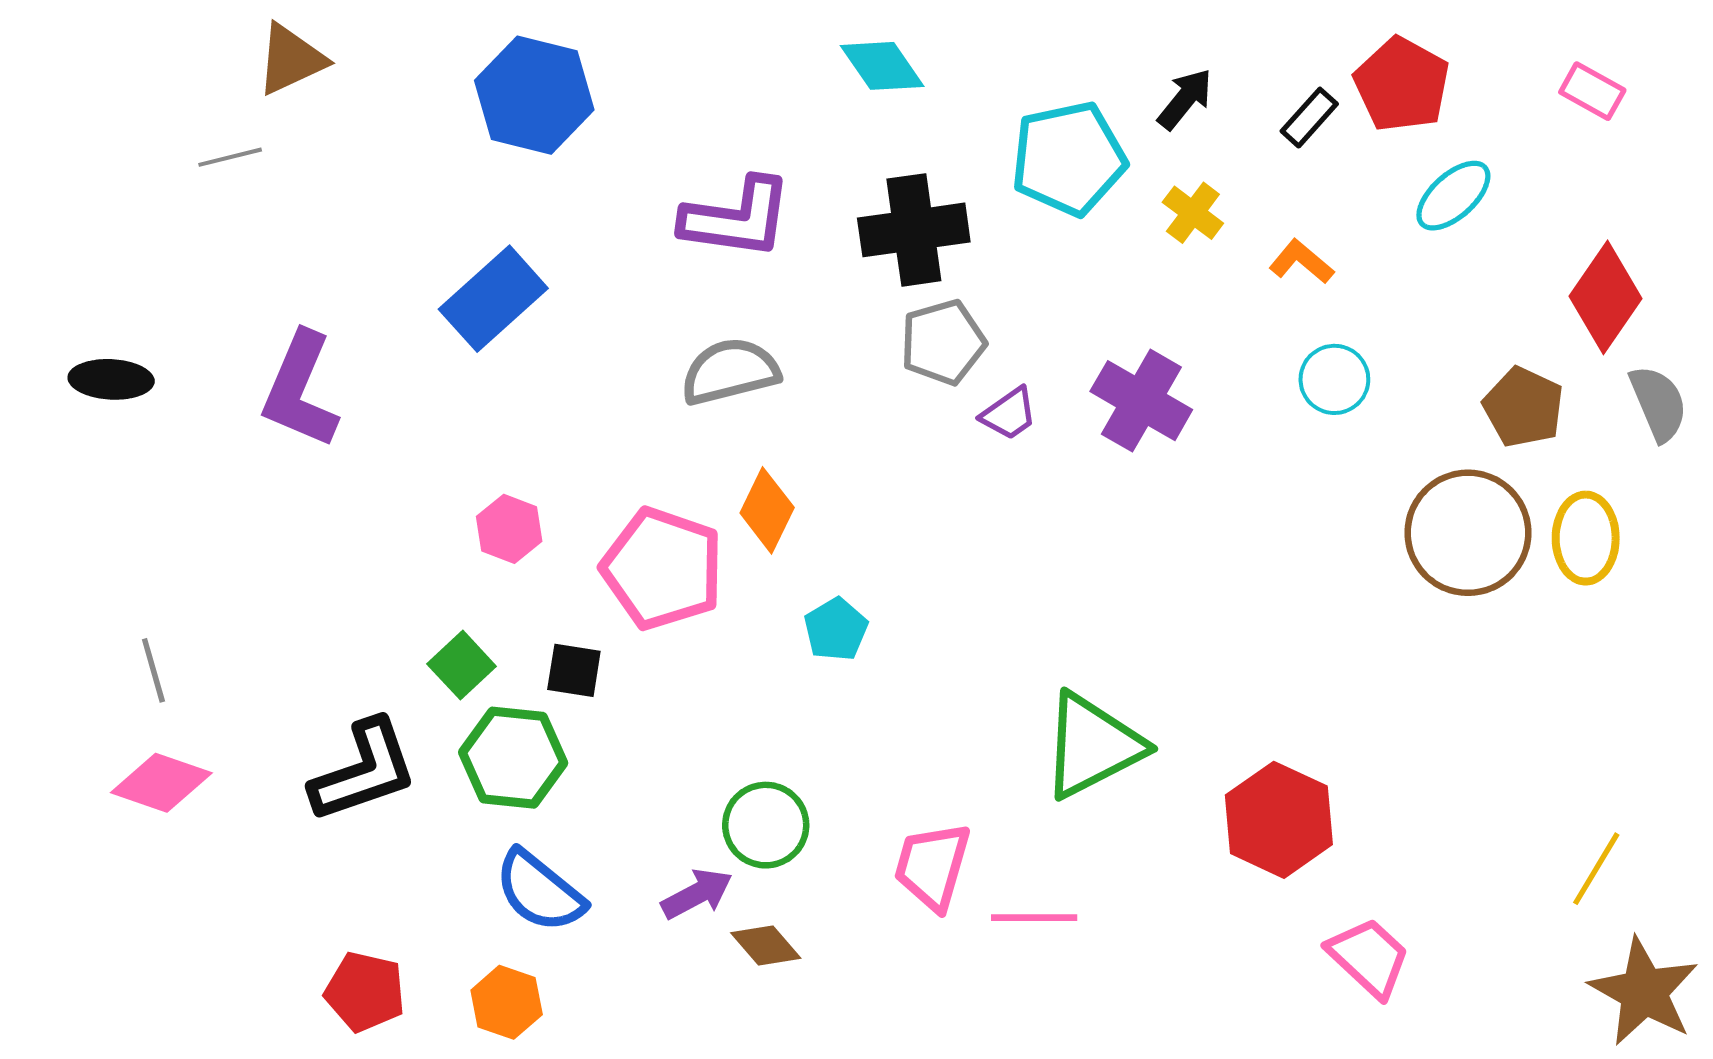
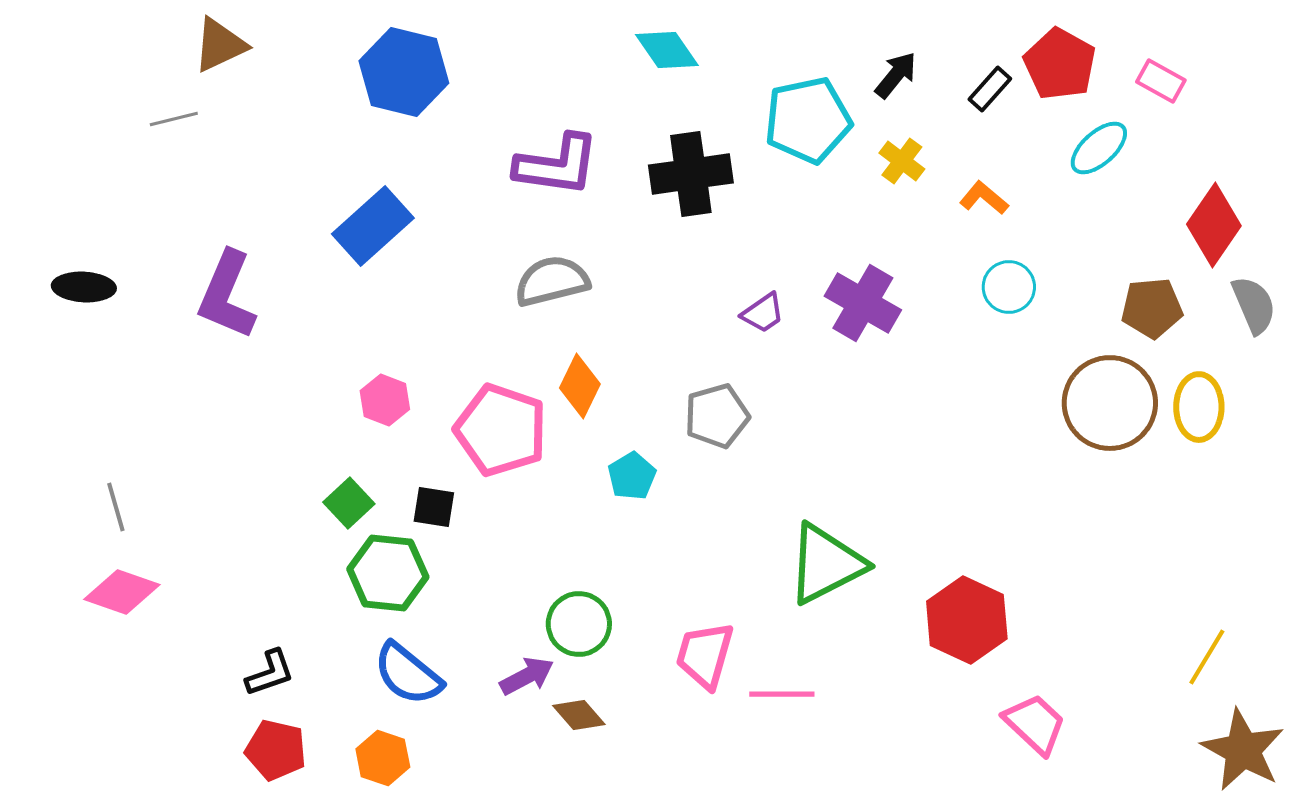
pink rectangle: (1592, 91) -> (1161, 81), moved
gray pentagon: (943, 342) -> (717, 416), moved
brown pentagon: (1524, 407) -> (1152, 308), turned -30
black L-shape: (364, 771) -> (270, 673), moved, size x0.6

